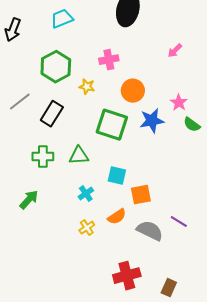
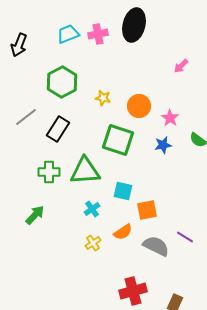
pink cross: (109, 60) -> (98, 34), moved
yellow star: (87, 87) -> (103, 98), moved
pink star: (179, 103) -> (170, 118), moved
blue star: (152, 121) -> (163, 145), moved, size x0.7
green triangle: (79, 156) -> (85, 171), size x1.5

